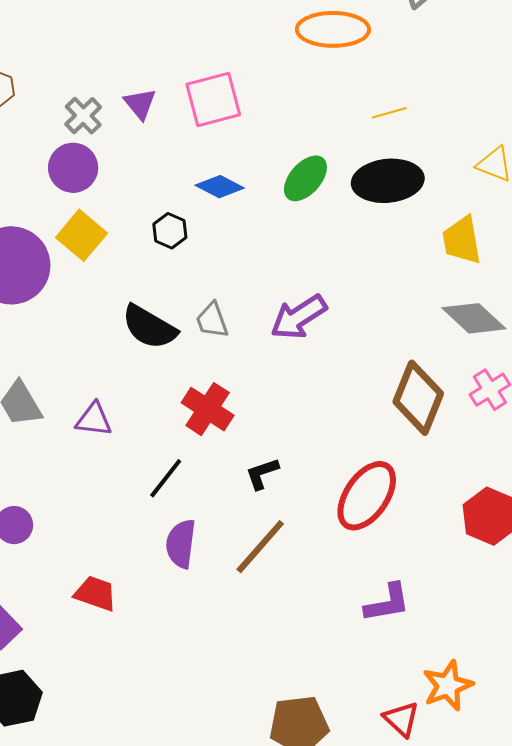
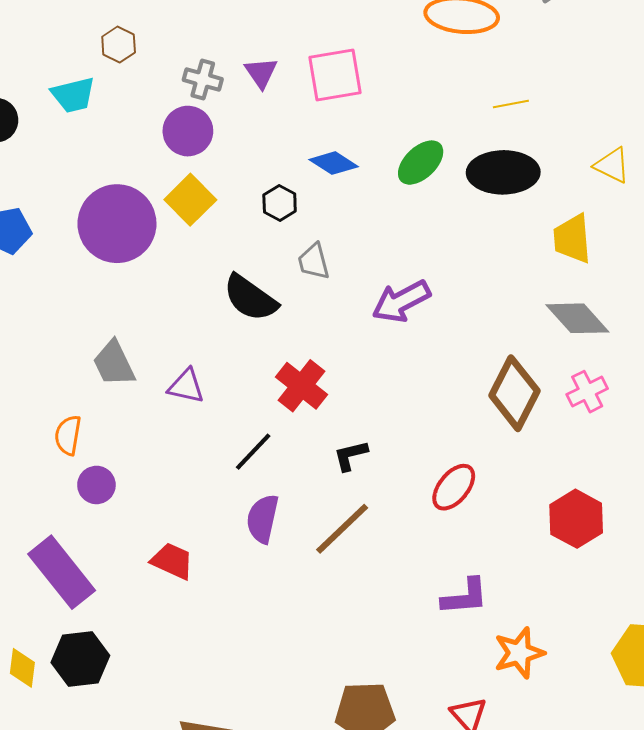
gray cross: (83, 116) -> (203, 79), turned -36
gray trapezoid: (212, 320) -> (314, 262), moved
red ellipse: (367, 496) -> (454, 487), size x0.7
orange star: (448, 686) -> (519, 653), moved

